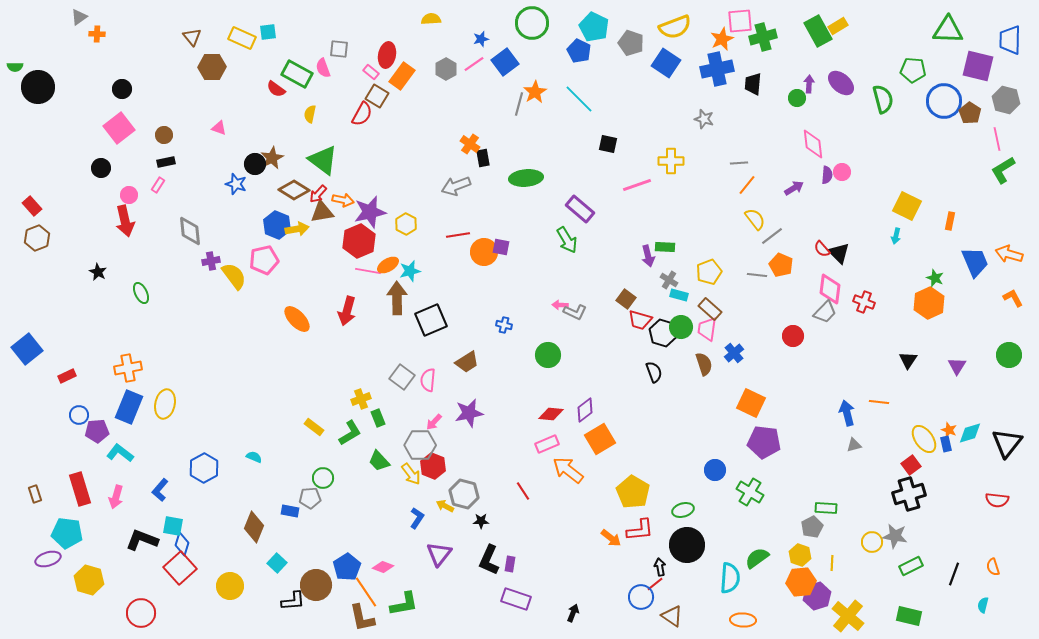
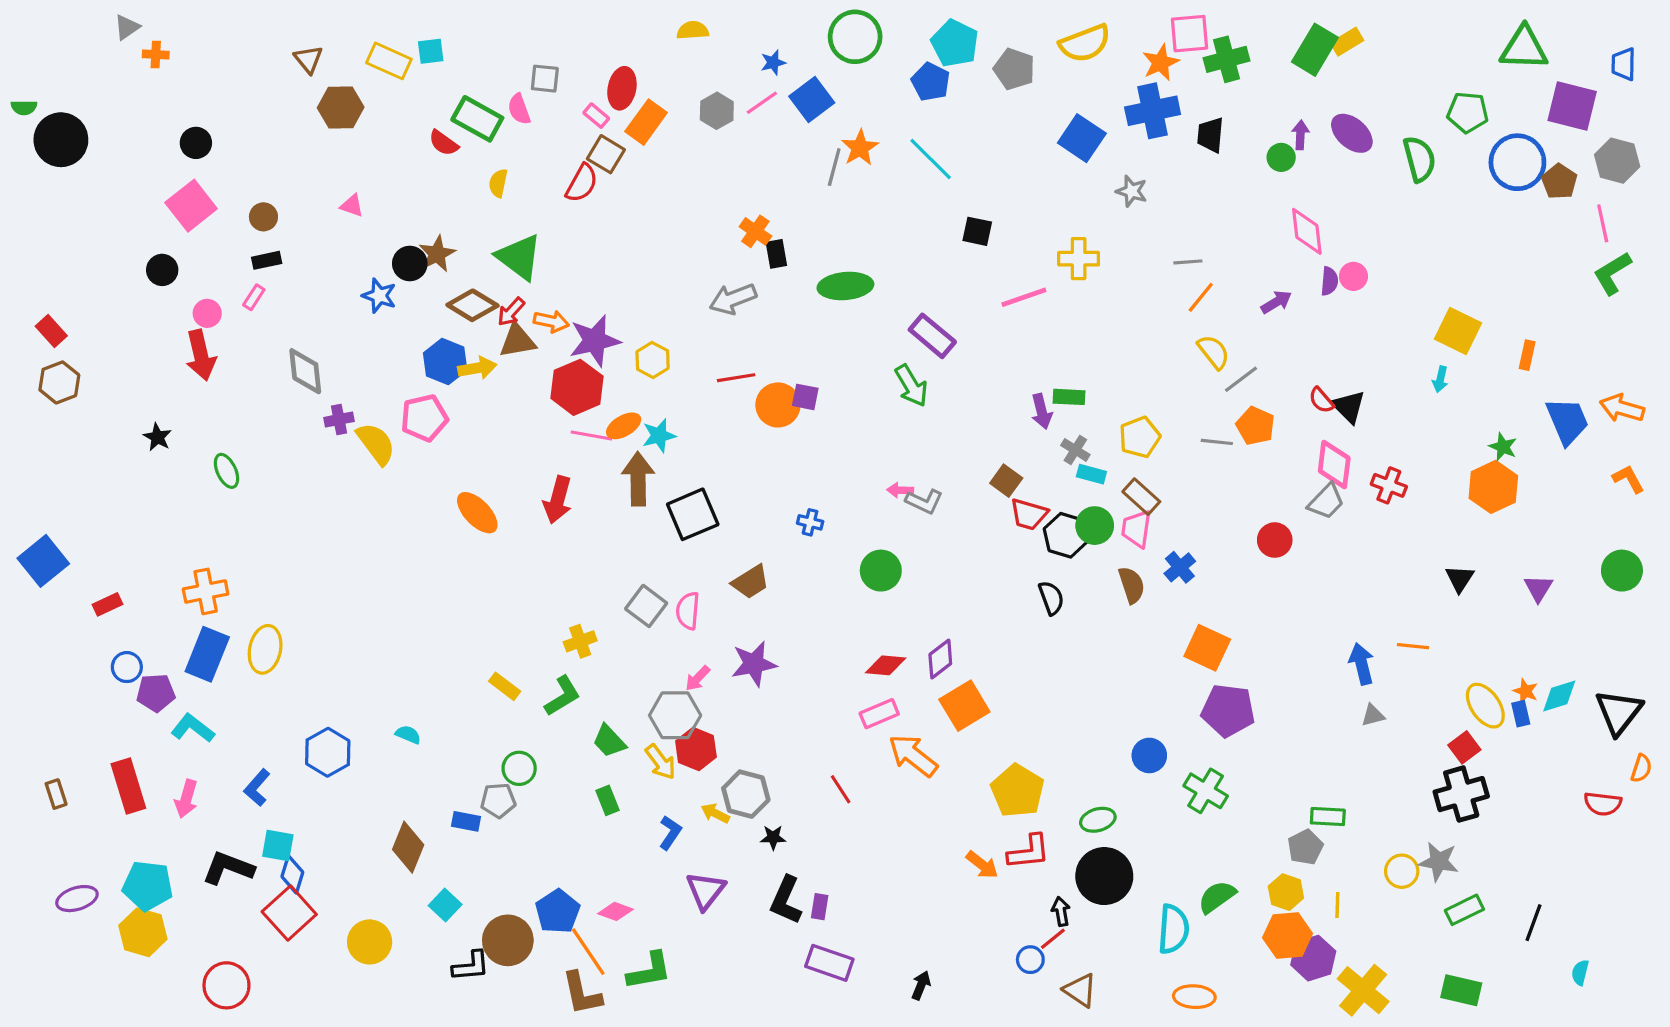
green rectangle: (818, 31) -> (1315, 50), turned 60
blue trapezoid: (1010, 40) -> (1624, 64), size x0.7
blue square: (666, 63) -> (1082, 138), moved
green rectangle: (378, 418) -> (608, 800), moved
cyan pentagon: (67, 533) -> (148, 886), moved
orange semicircle: (993, 567) -> (1641, 768), moved, turned -144
blue circle: (641, 597) -> (1030, 960), size x0.7

